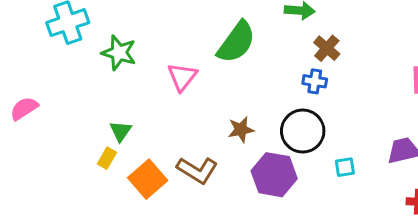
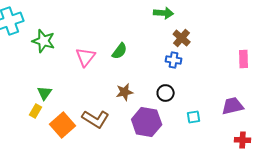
green semicircle: (236, 42) -> (120, 51), moved, size x0.6
black circle: (303, 131) -> (166, 93), size x0.6

